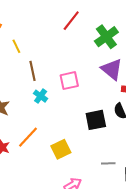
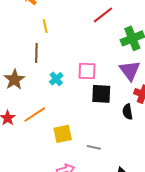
brown line: (33, 71) -> (36, 53), moved
black square: (96, 120) -> (101, 94), moved
gray line: (108, 163) -> (94, 147), moved

